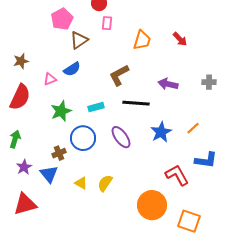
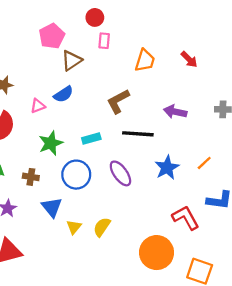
brown cross: (59, 153) -> (31, 177), moved, turned 32
blue triangle: (49, 174) -> (52, 207), moved
yellow triangle: (81, 183) -> (74, 227), turned 40

